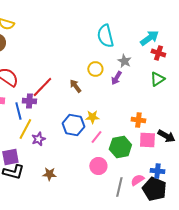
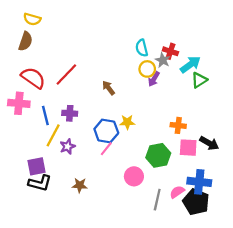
cyan semicircle: (105, 36) -> (142, 48), moved, size x0.7
cyan arrow: (149, 38) -> (190, 65), moved
red cross: (158, 53) -> (170, 51), moved
yellow circle: (95, 69) -> (147, 69), moved
red line: (42, 87) -> (66, 75), moved
purple cross: (29, 101) -> (70, 113), moved
pink line: (96, 137) -> (106, 149), moved
blue cross: (157, 171) -> (199, 182), size x1.5

